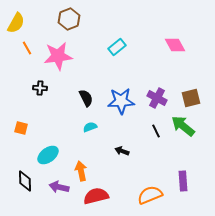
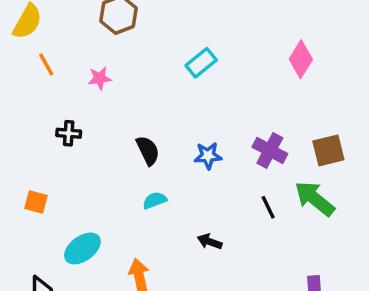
pink diamond: (175, 45) -> (301, 59), turned 60
pink star: (58, 56) -> (100, 78), size x0.5
blue star: (121, 101) -> (208, 156), size x0.6

